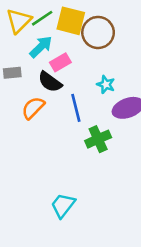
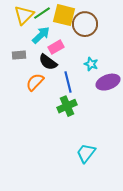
green cross: (98, 139) -> (67, 106), moved
cyan trapezoid: (63, 205) -> (86, 153), moved

